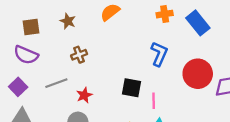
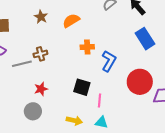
orange cross: (165, 14) -> (87, 47), moved
brown star: (68, 21) -> (41, 17), moved
gray line: (56, 83) -> (22, 64), moved

